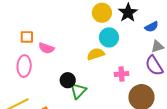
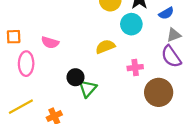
orange square: (27, 37) -> (14, 37), moved
cyan circle: (109, 37) -> (131, 24), moved

